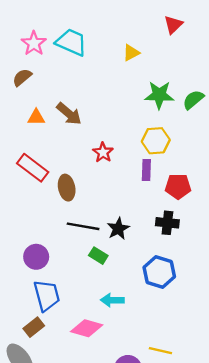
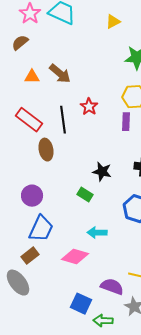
brown ellipse: (67, 188) -> (46, 150), moved
black line: (83, 226) -> (63, 120), moved, turned 72
black star: (118, 229) -> (102, 172), turned -30
blue trapezoid: (47, 295) -> (41, 229), turned 40

